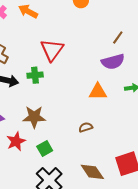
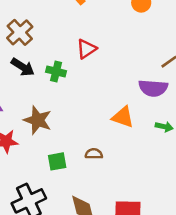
red triangle: (52, 50) -> (86, 49), size x0.7
green square: (45, 149) -> (57, 161), moved

